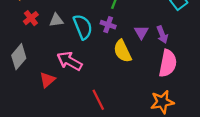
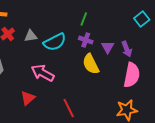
purple cross: (108, 25) -> (86, 40), moved
cyan semicircle: (83, 27) -> (55, 42), turned 85
red triangle: (47, 80) -> (28, 98), moved

